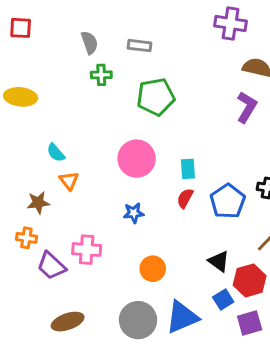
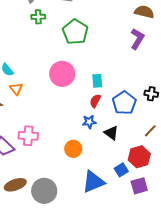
green pentagon: (156, 97) -> (75, 32), turned -30
blue star: (134, 213) -> (89, 122), moved
black triangle: (219, 261) -> (111, 133), moved
gray circle: (138, 320) -> (44, 191), moved

